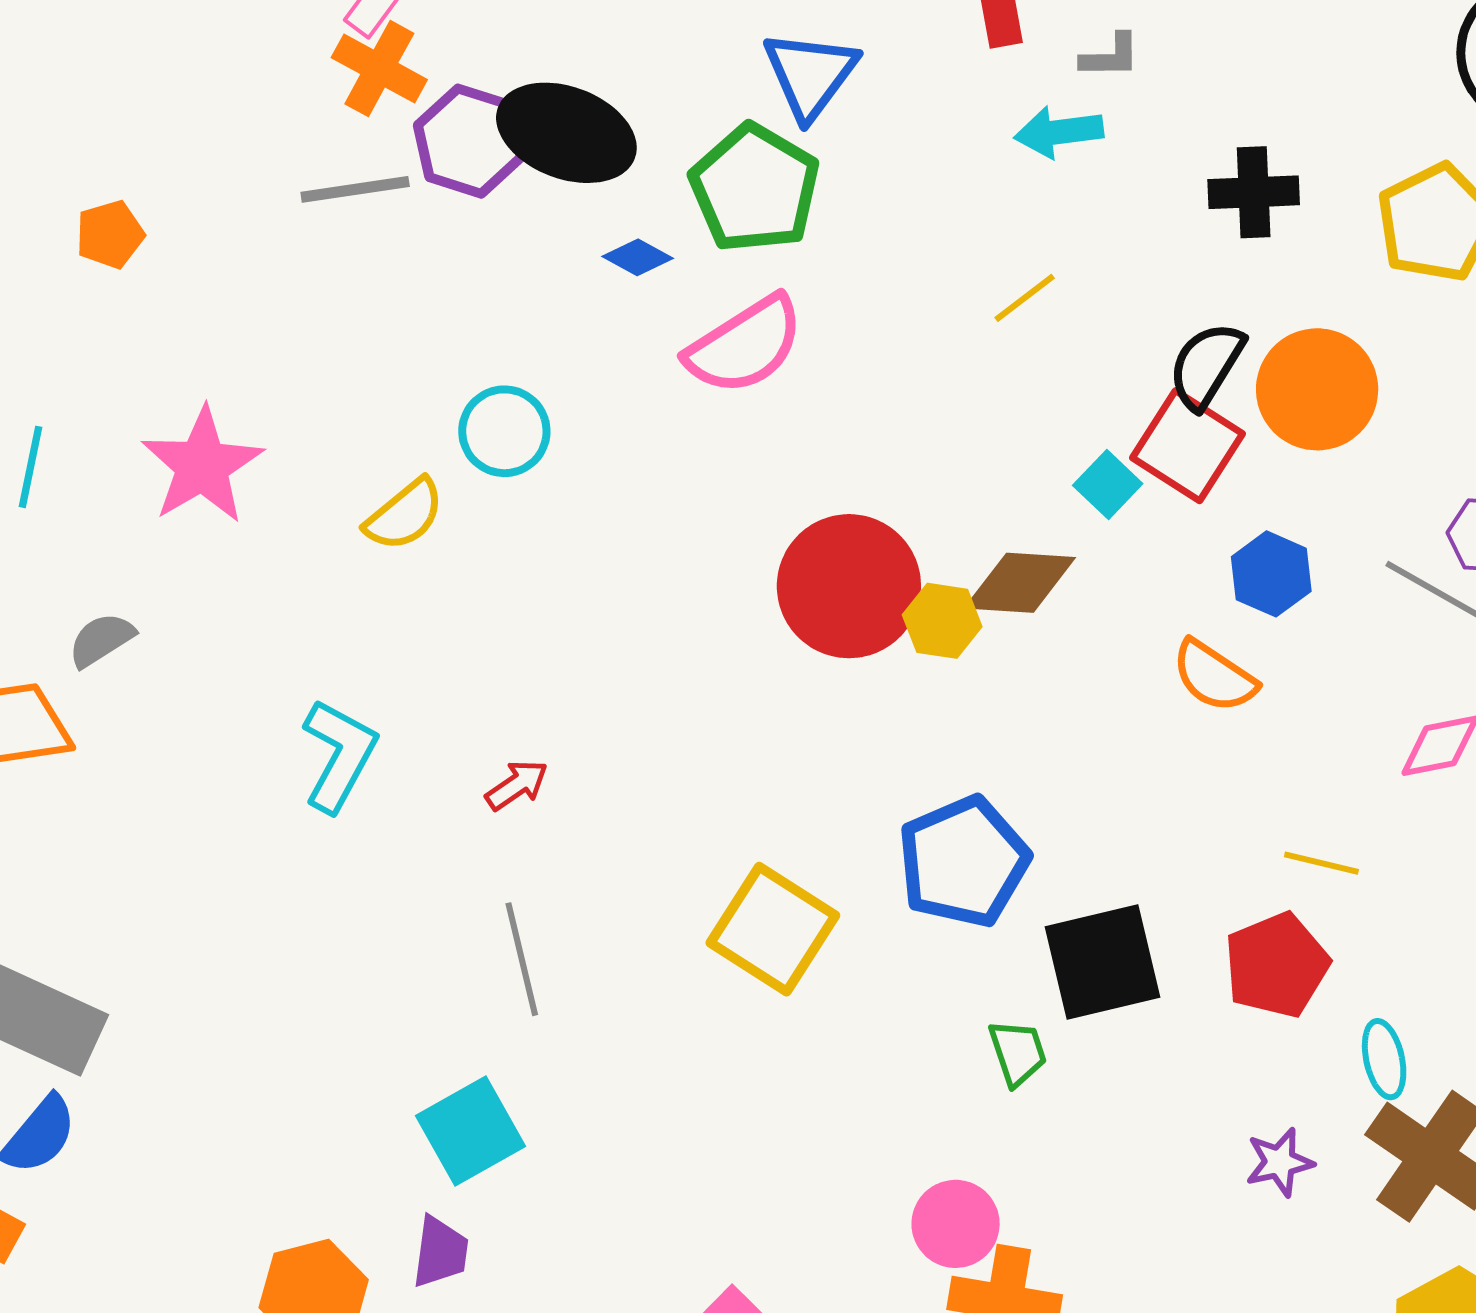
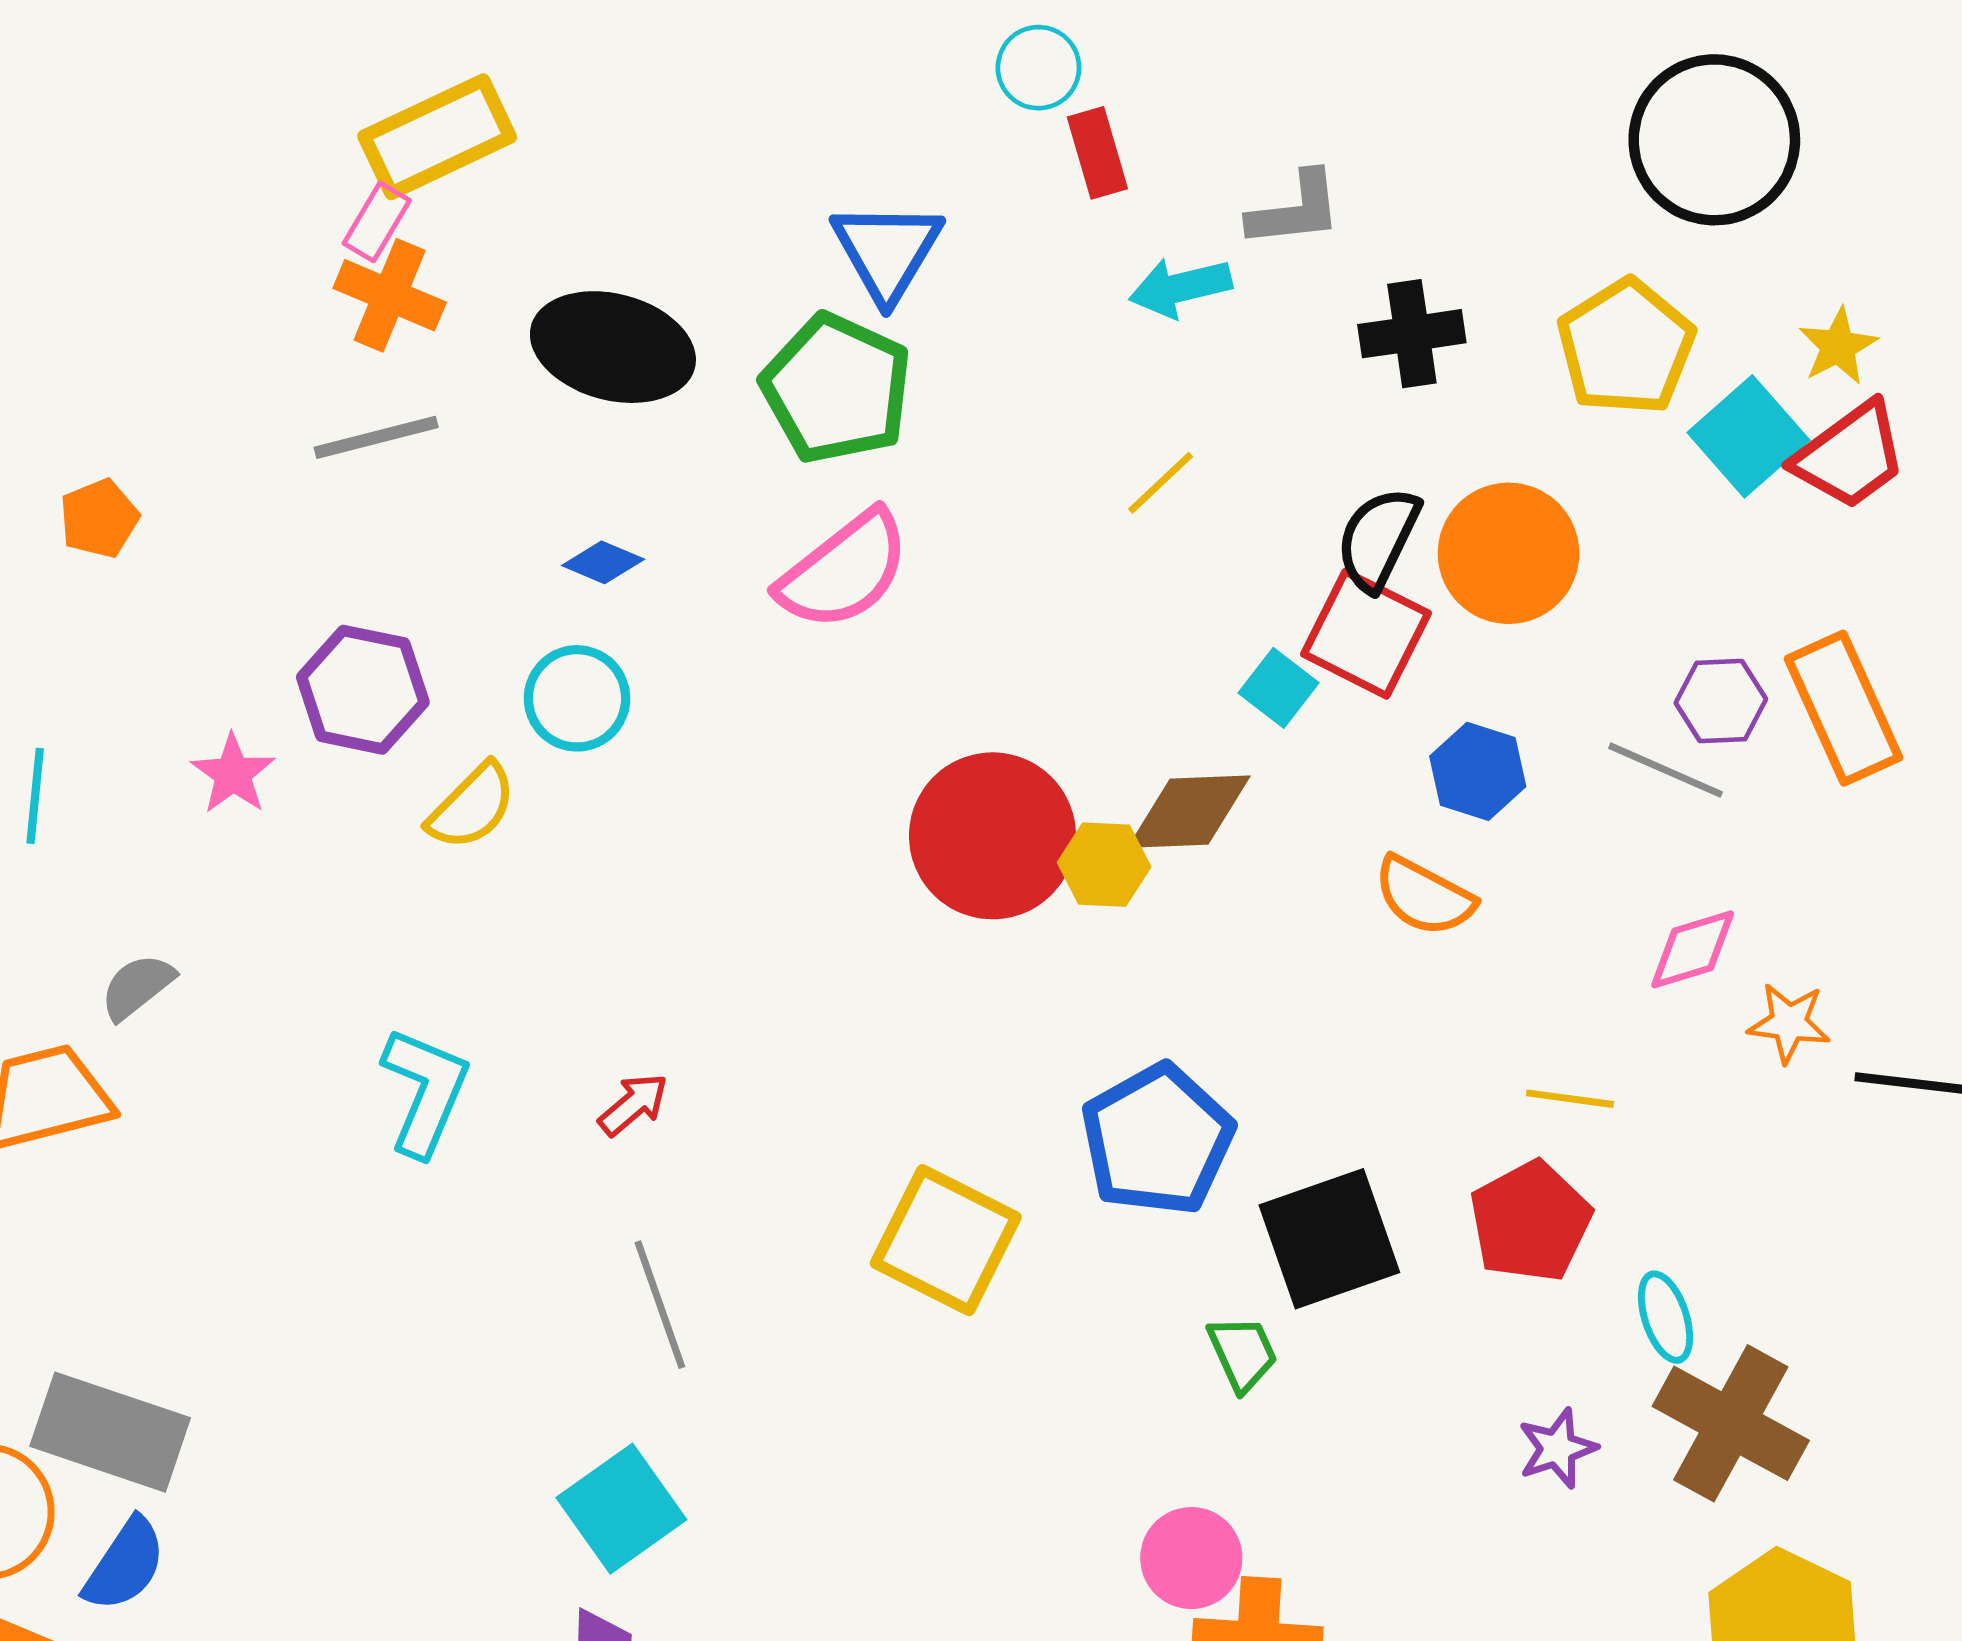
gray L-shape: (1110, 56) -> (1295, 210), moved, size x1.4
purple hexagon: (469, 141) -> (363, 690), moved
blue diamond: (638, 257) -> (603, 562), moved
pink star: (202, 466) -> (233, 774), size x0.6

